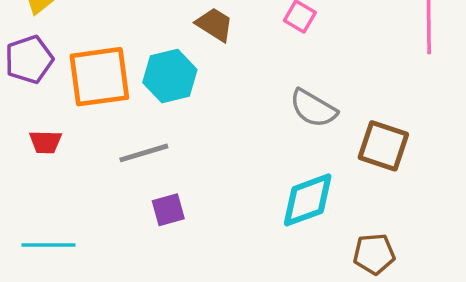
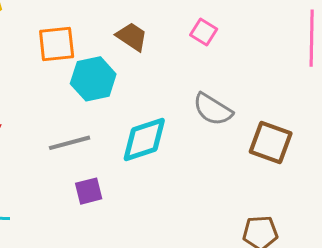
orange square: (99, 77) -> (57, 44), moved, size x0.7
cyan diamond: (308, 200) -> (144, 139), moved

